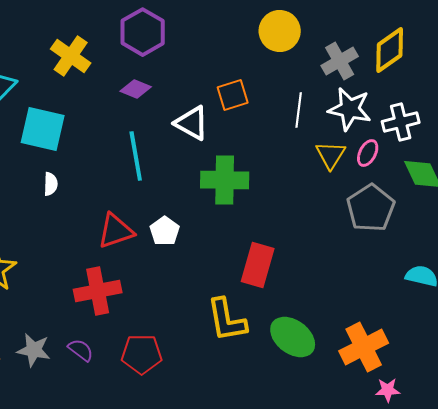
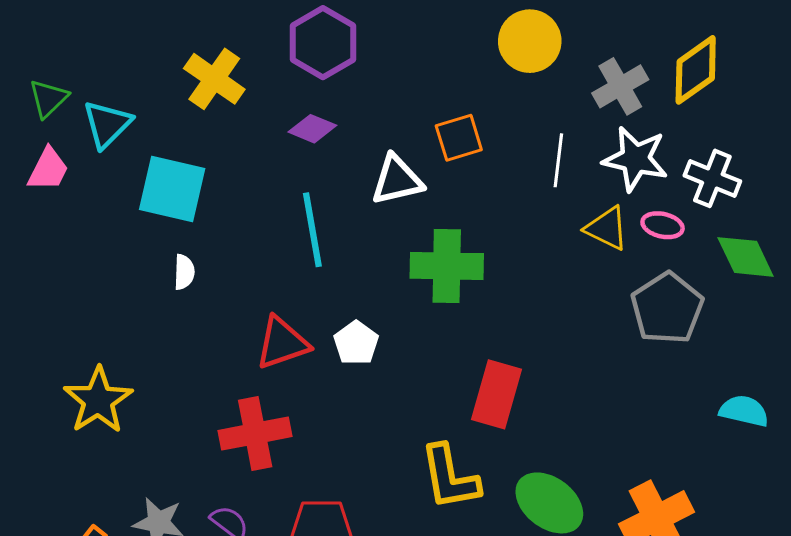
white cross: (401, 122) -> (712, 178), turned 36
white triangle: (192, 123) -> (397, 180), turned -42
pink ellipse: (368, 153) -> (663, 225), turned 76
yellow triangle: (331, 155) -> (607, 228), turned -36

